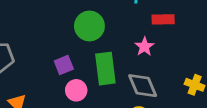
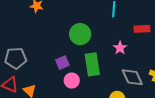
red rectangle: (163, 19) -> (142, 29), moved
gray diamond: (143, 86) -> (132, 77), moved

